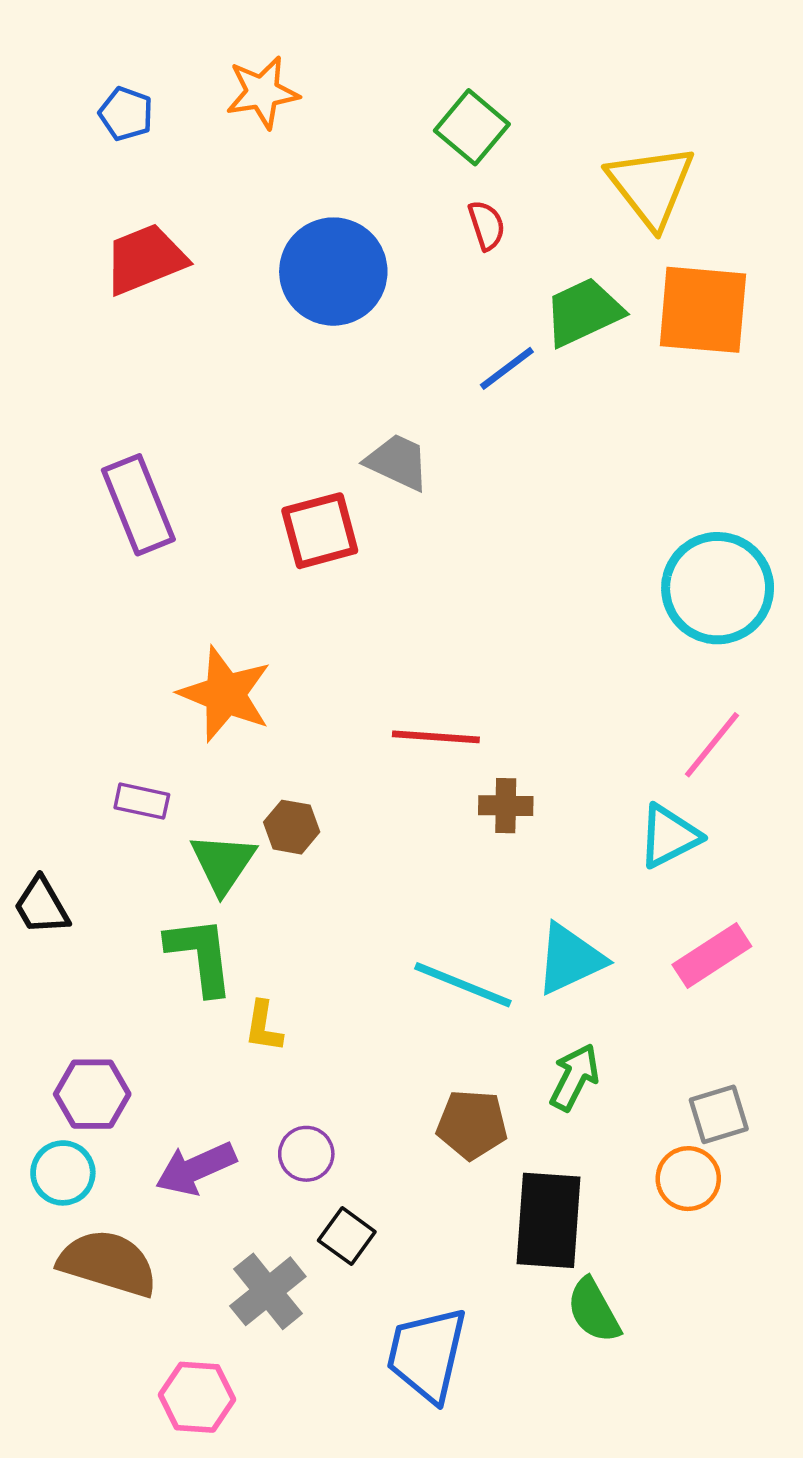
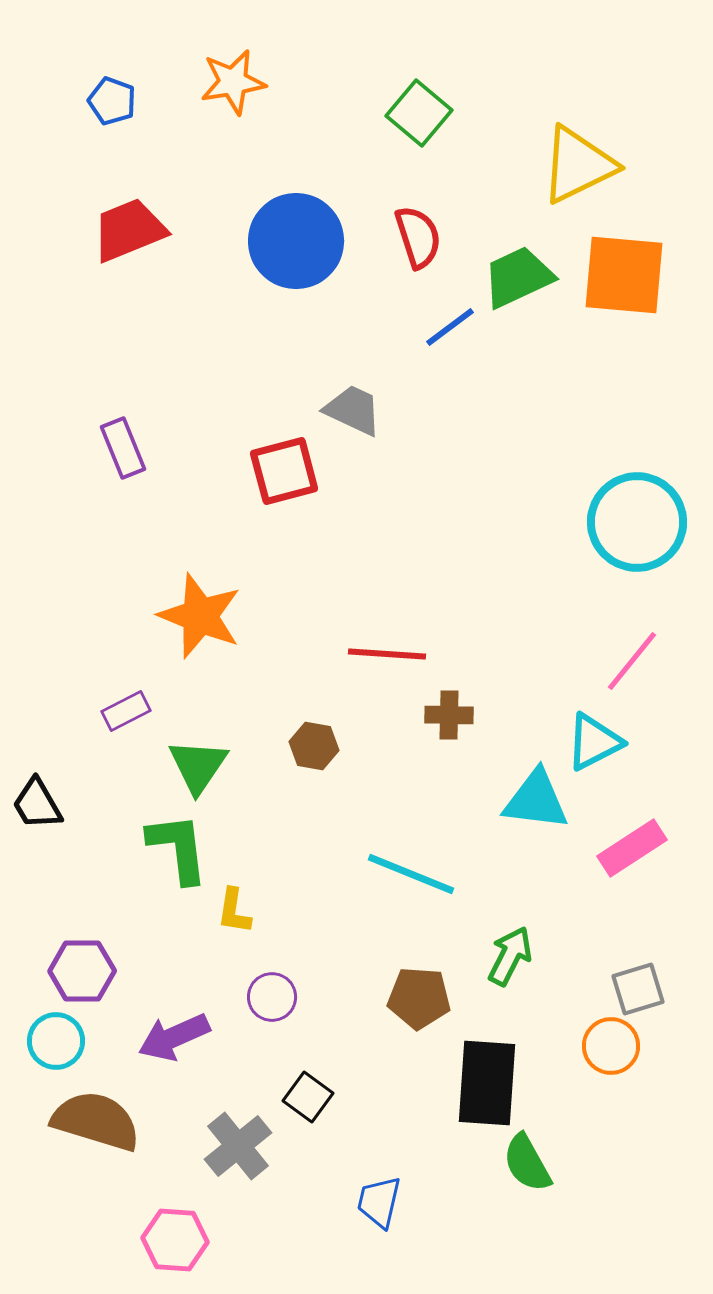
yellow triangle: (651, 186) -> (578, 165), turned 42
red semicircle: (487, 225) -> (418, 237), moved, size x1.4
purple rectangle: (138, 505) -> (123, 448), size x0.7
purple rectangle: (142, 801) -> (126, 711), turned -39
brown hexagon: (292, 827) -> (314, 746), moved
cyan triangle: (570, 959) -> (536, 800), moved, turned 32
purple circle: (306, 1154) -> (272, 997), moved
blue trapezoid: (427, 1354) -> (379, 1202), size x0.6

